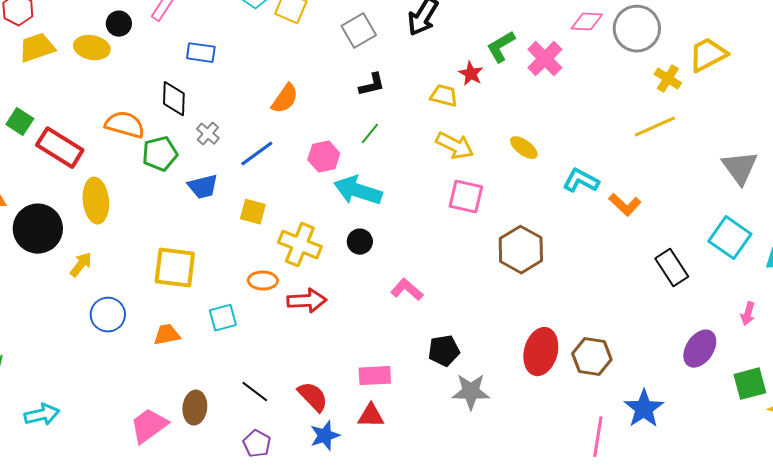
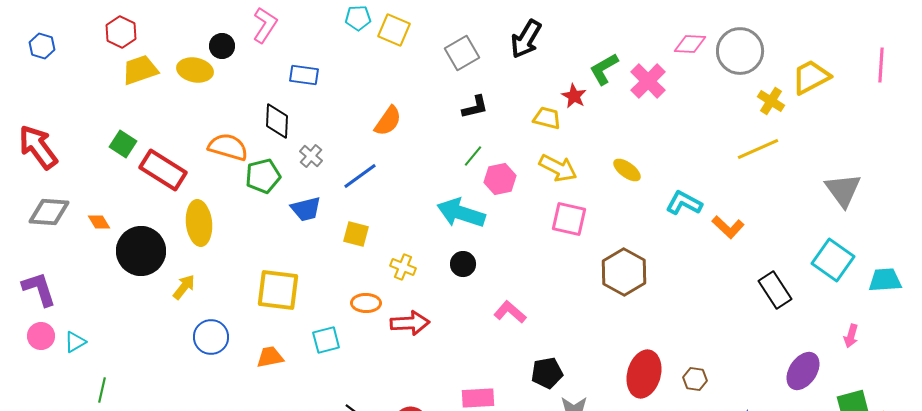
pink hexagon: (324, 157) -> (500, 179), moved
yellow cross: (300, 245) -> (403, 267), size x0.6
brown hexagon: (592, 357) -> (695, 379), size x0.6

